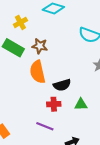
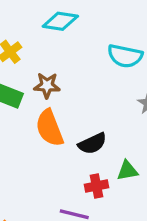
red cross: (54, 104) -> (97, 186), moved

